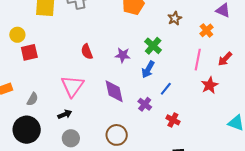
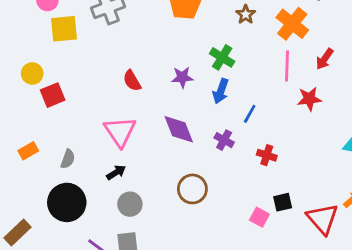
orange cross: (206, 30) -> (292, 24), size x1.6
red star: (210, 85) -> (309, 99), turned 30

